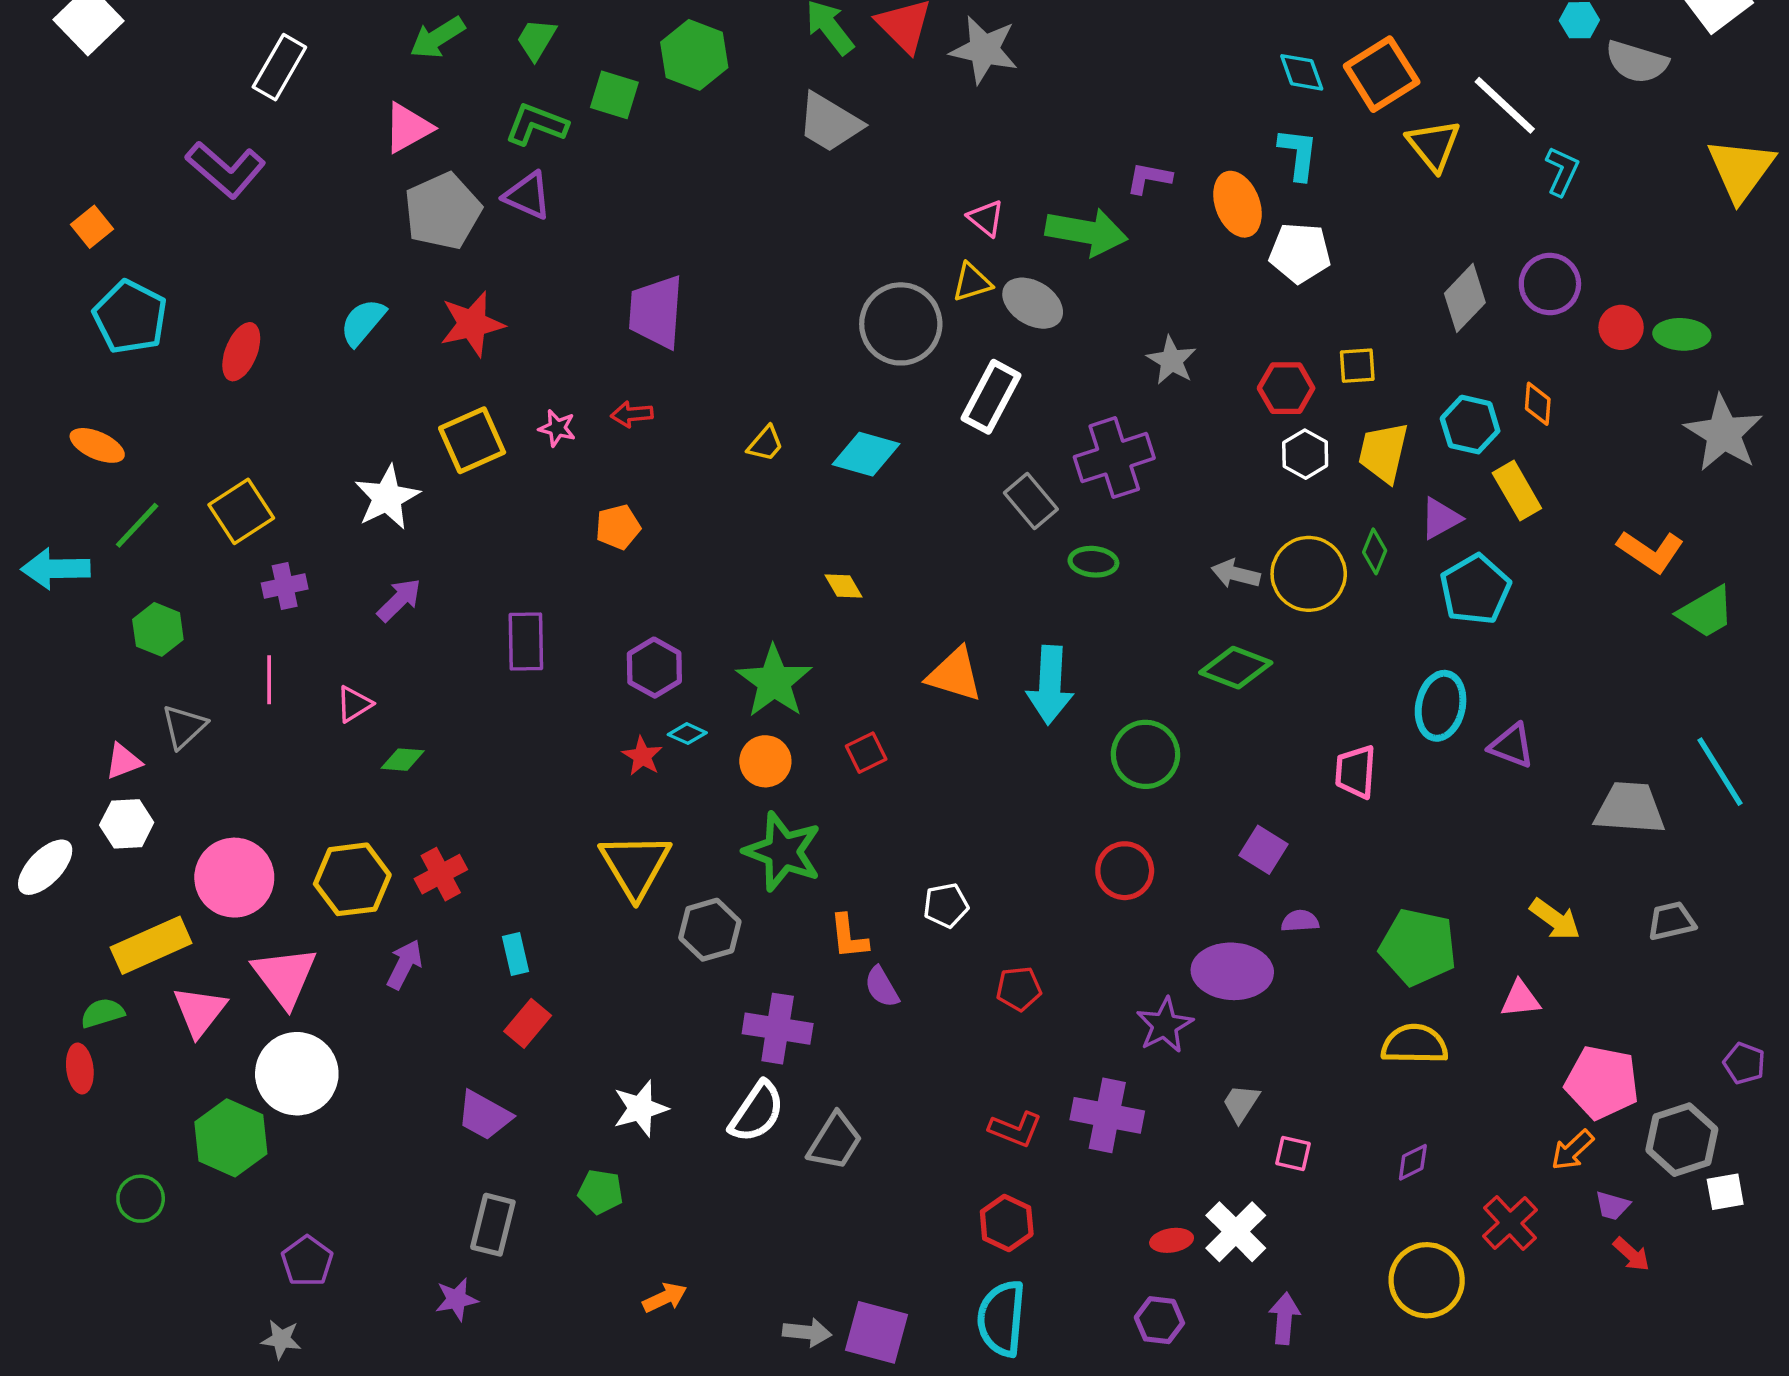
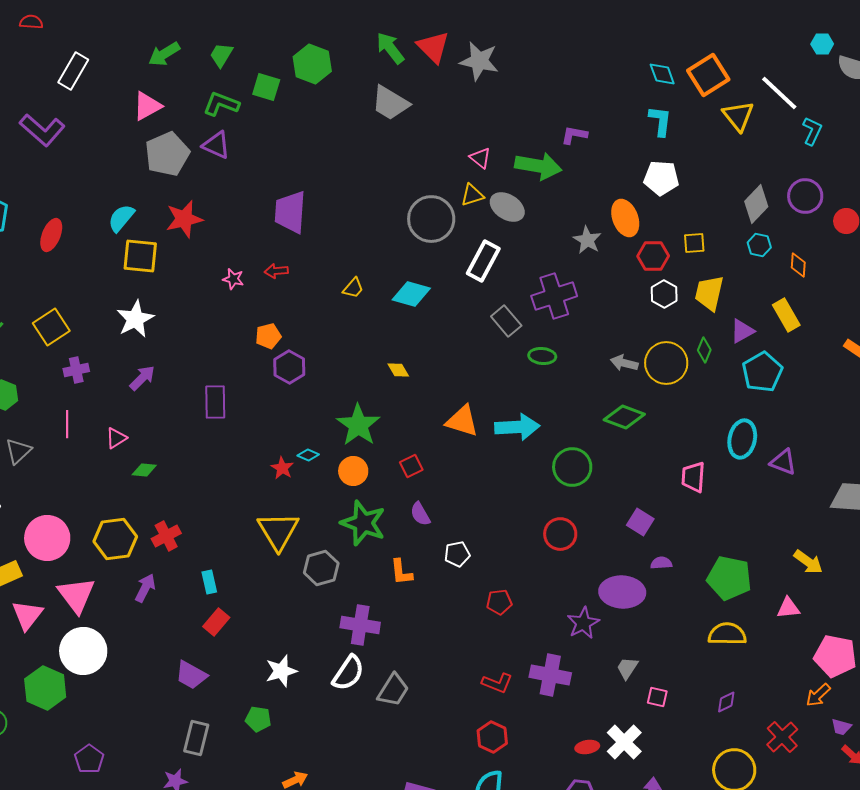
orange ellipse: (1237, 204) -> (625, 218), moved
cyan hexagon: (1470, 425) -> (759, 245), moved, size x0.7
yellow square: (472, 440) -> (140, 256), moved, turned 30
purple hexagon: (654, 668) -> (289, 367), moved
cyan arrow: (1050, 685) -> (517, 427), turned -96
purple semicircle: (882, 987) -> (420, 514), moved

